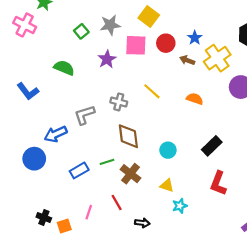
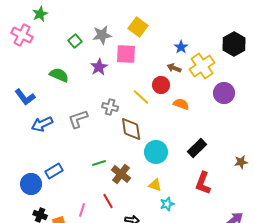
red circle: (166, 43) -> (161, 85), moved
blue arrow: (56, 134) -> (42, 124), moved
brown diamond: (128, 136) -> (131, 129), moved
cyan circle: (168, 150) -> (156, 152), size x1.5
blue circle: (34, 159) -> (31, 184), moved
blue rectangle: (79, 170) -> (54, 171), moved

